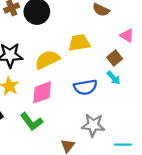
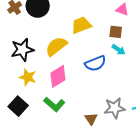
brown square: (115, 58) -> (116, 32), turned -32
gray star: (93, 125) -> (115, 108), moved

